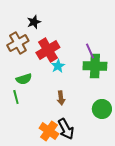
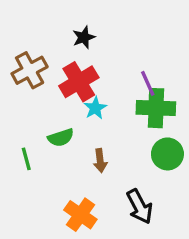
black star: (34, 22) -> (84, 37), moved
green semicircle: (24, 79) -> (61, 138), moved
green circle: (102, 109) -> (167, 154), moved
black arrow: (66, 129) -> (140, 207), moved

